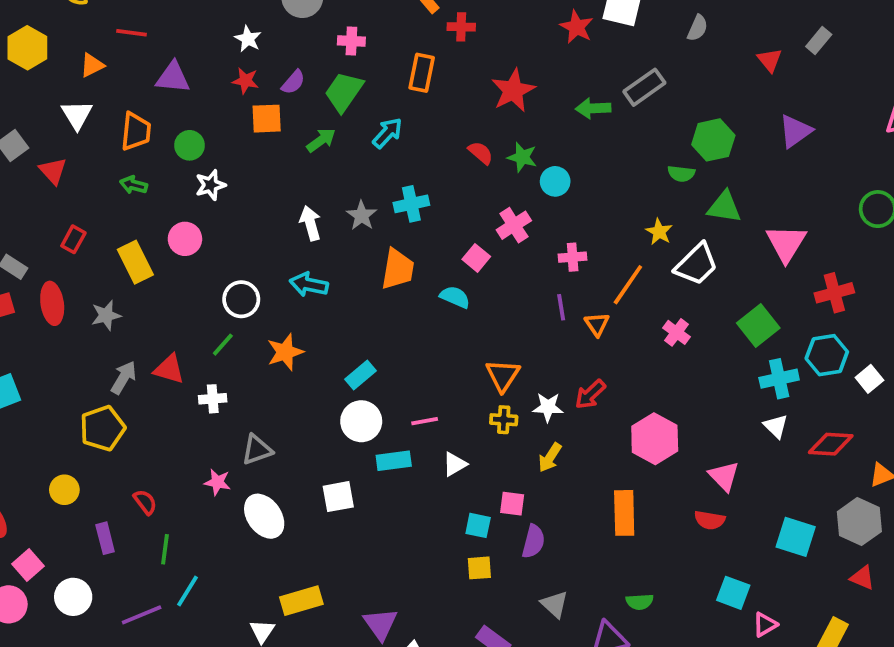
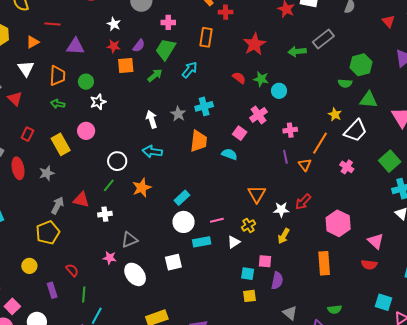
yellow cross: (504, 420) -> (248, 225), moved, turned -32

